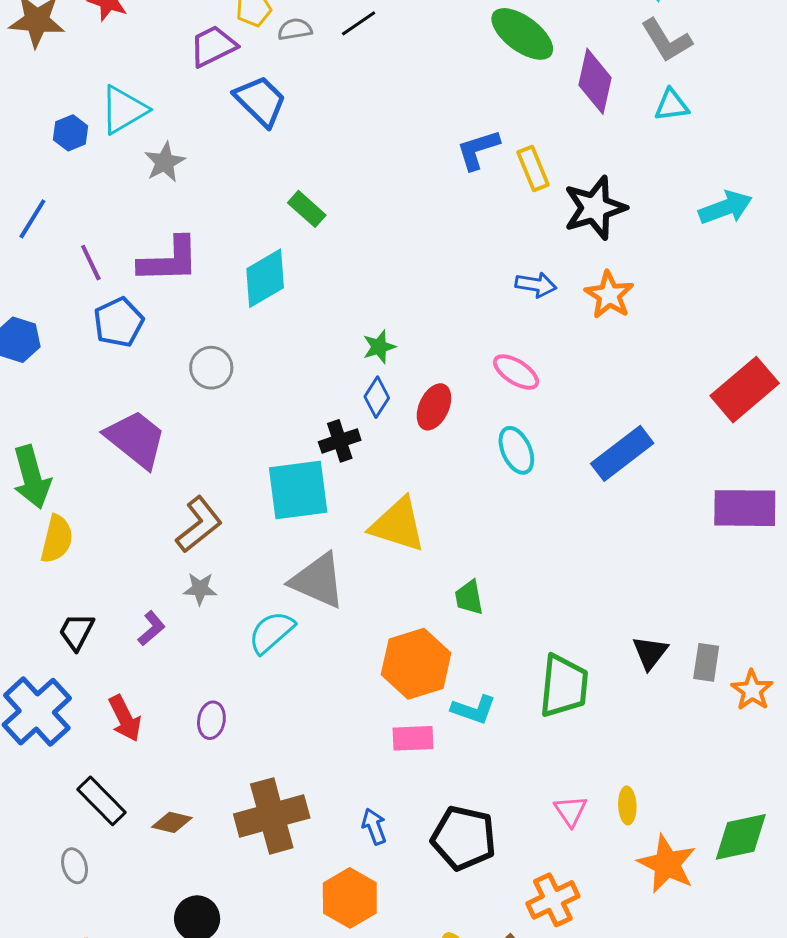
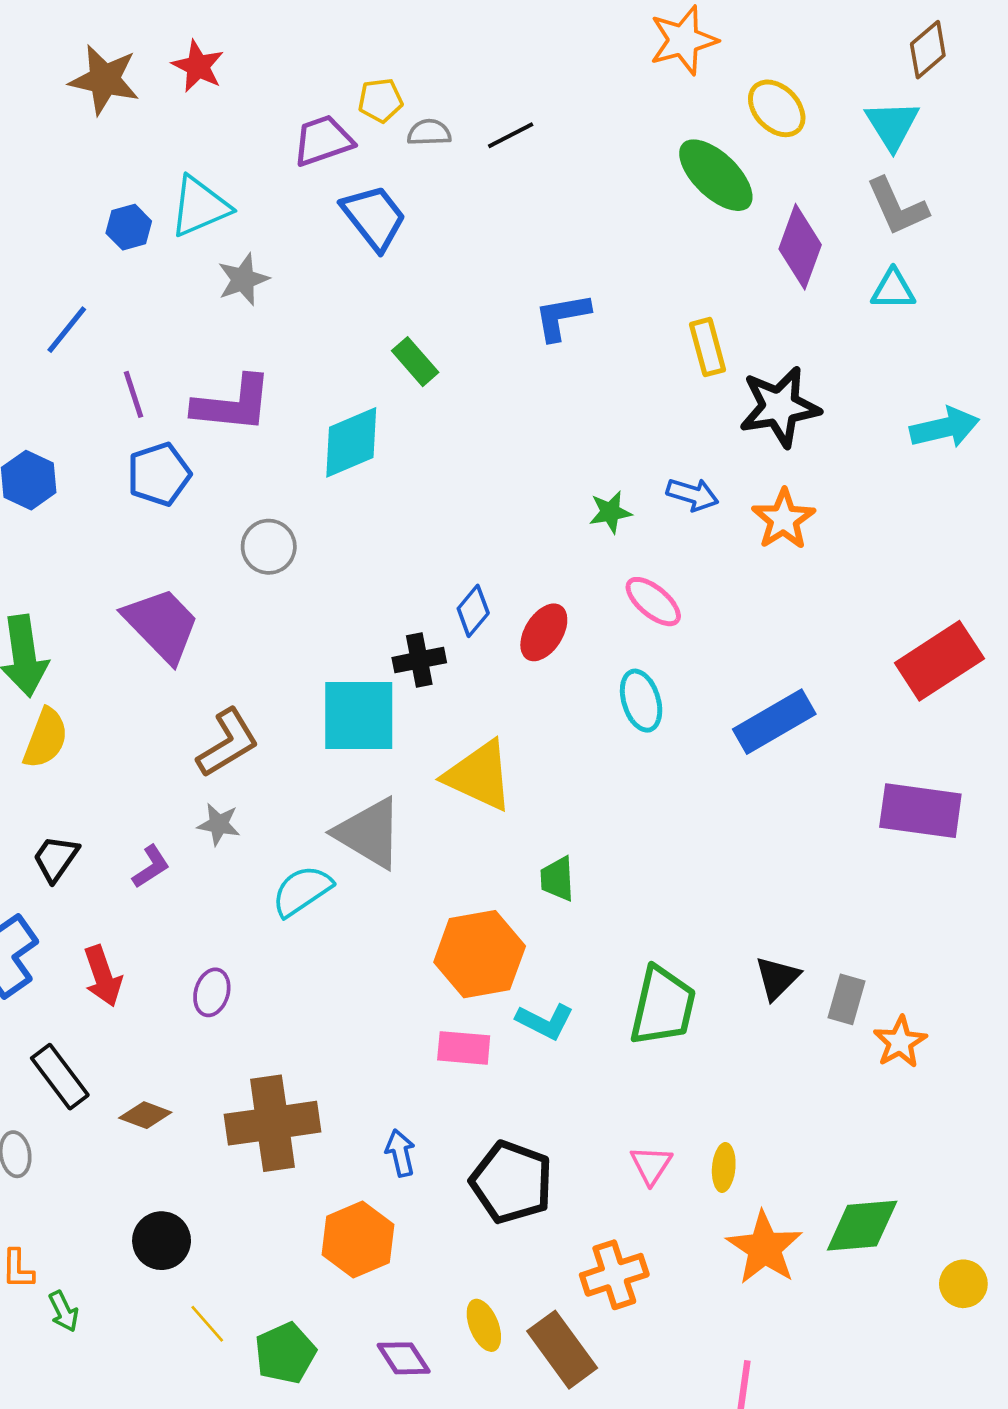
blue L-shape: (478, 150) -> (562, 317), moved
green star: (379, 347) -> (610, 512), moved

